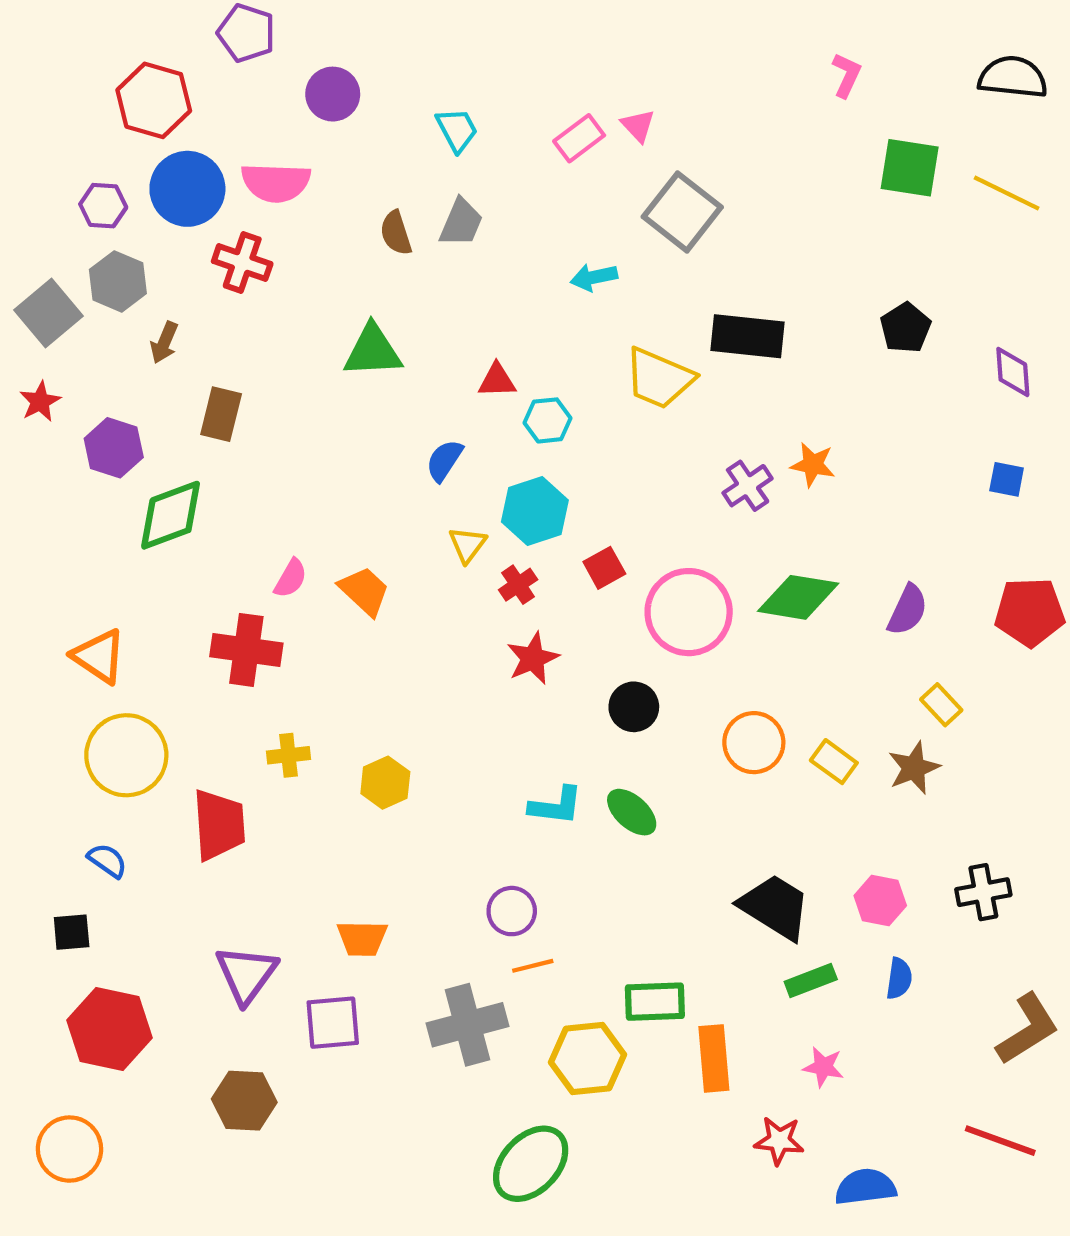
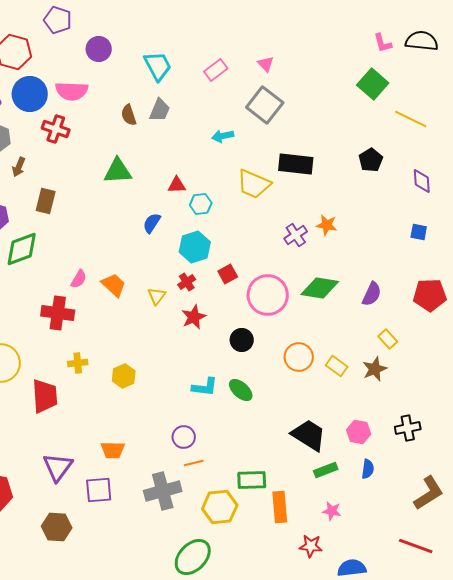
pink L-shape: (846, 75) -> (383, 43), moved, turned 140
pink triangle: (638, 126) -> (266, 64), moved
cyan trapezoid: (457, 130) -> (158, 66), size x1.4
green square: (910, 168) -> (373, 84), turned 32
yellow line: (1007, 193) -> (411, 119), moved
yellow triangle: (467, 545) -> (157, 296), moved

